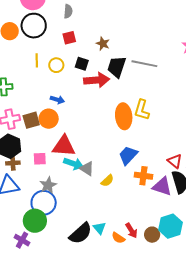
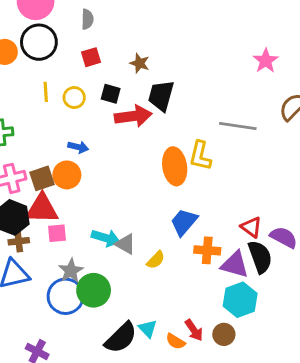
gray line: (144, 64) -> (238, 126), moved
red triangle: (64, 146) -> (42, 209), moved
green circle: (35, 221) -> (94, 290), moved
cyan hexagon: (170, 226) -> (240, 300), moved

